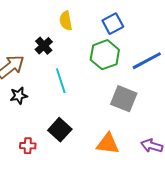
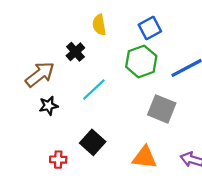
cyan line: (61, 81) -> (94, 89), turned 65

